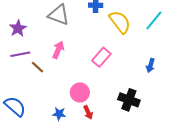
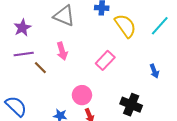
pink arrow: (58, 50) -> (62, 51), turned 138
blue arrow: (150, 66) -> (154, 71), turned -40

